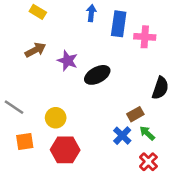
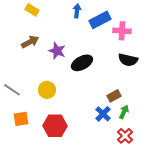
blue rectangle: (119, 24) -> (100, 20), turned 55
black semicircle: (160, 88) -> (128, 60), moved, turned 84
yellow circle: (56, 118) -> (47, 90), moved
green arrow: (147, 133) -> (124, 112), turned 72

